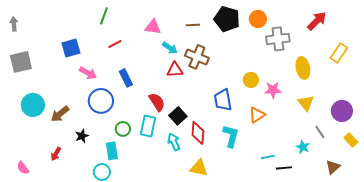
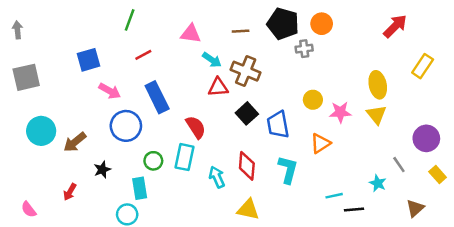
gray cross: (278, 39) -> (304, 49), moved, size x0.6
blue rectangle: (126, 78) -> (157, 97), size x1.4
yellow triangle: (306, 103) -> (376, 115), moved
black square: (178, 116) -> (247, 113), moved

